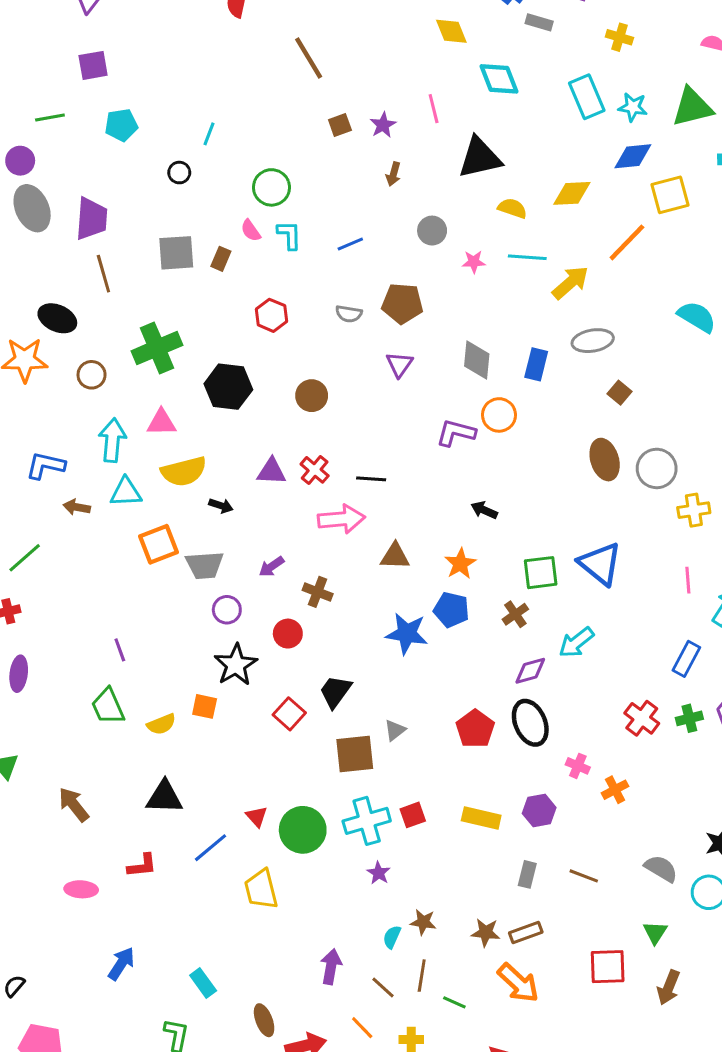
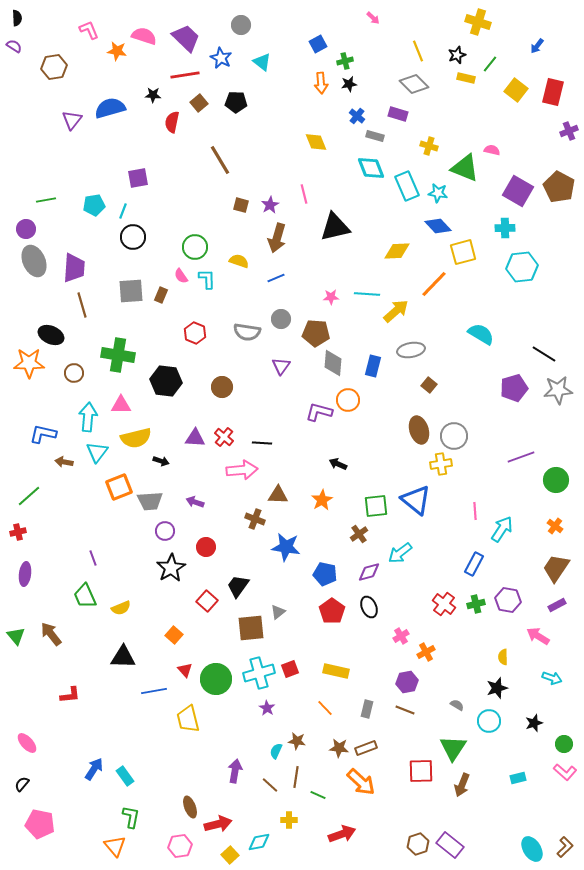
purple square: (93, 65) -> (138, 178), moved
cyan diamond: (499, 79) -> (371, 168), moved
green triangle: (692, 107) -> (465, 168), moved, turned 36
brown square: (340, 125) -> (241, 205), turned 35
cyan line: (209, 134) -> (123, 211), moved
blue diamond: (633, 156) -> (438, 226), turned 52
black circle: (179, 173) -> (133, 237), size x1.6
brown arrow: (393, 174) -> (277, 238), size x1.8
yellow semicircle: (512, 208) -> (239, 261), moved
gray circle: (432, 231) -> (281, 319), moved
blue line: (350, 244) -> (276, 278), moved
brown pentagon: (402, 303) -> (316, 333), moved
gray semicircle: (349, 314) -> (247, 332), size x1.5
green cross: (157, 348) -> (118, 355), turned 32
cyan triangle: (126, 492) -> (97, 452), turned -50
yellow cross: (694, 510) -> (441, 464), moved
purple arrow: (271, 567) -> (195, 502), turned 54
brown cross: (318, 592) -> (255, 519), moved
blue pentagon: (451, 610) -> (325, 574), moved
orange square: (205, 706) -> (174, 635), moved, turned 30
black ellipse: (530, 723) -> (369, 607), size x0.7
pink cross: (578, 766) -> (401, 636), turned 35
brown arrow: (74, 805) -> (51, 634), moved
purple hexagon: (539, 811) -> (407, 682), moved
blue line: (211, 848) -> (154, 691), turned 30
red L-shape: (142, 866) -> (70, 695), moved
gray semicircle: (661, 869) -> (457, 705), size x0.6
pink ellipse: (81, 889) -> (27, 743), moved, turned 45
green triangle: (655, 932) -> (453, 748), size x1.6
cyan rectangle: (203, 983) -> (125, 776), moved
orange line: (362, 1028) -> (325, 708), moved

